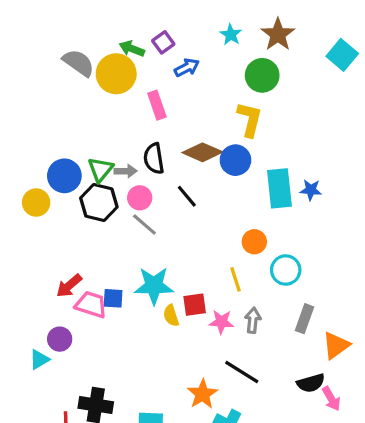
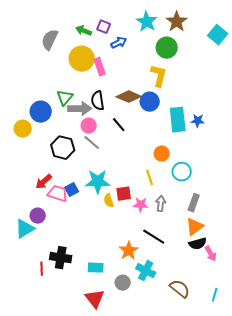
cyan star: (231, 35) -> (147, 22), size x1.5
purple square: (163, 42) -> (104, 27), turned -32
gray semicircle: (78, 63) -> (50, 40), turned -100
yellow circle: (116, 74) -> (82, 59), moved
green triangle: (100, 170) -> (65, 98), moved
gray arrow: (126, 171) -> (80, 109), size x1.6
black hexagon: (99, 203) -> (63, 148), moved
blue square: (113, 298) -> (72, 190), turned -32
orange triangle: (336, 345) -> (195, 227), moved
cyan triangle: (39, 359) -> (25, 229), size x1.5

